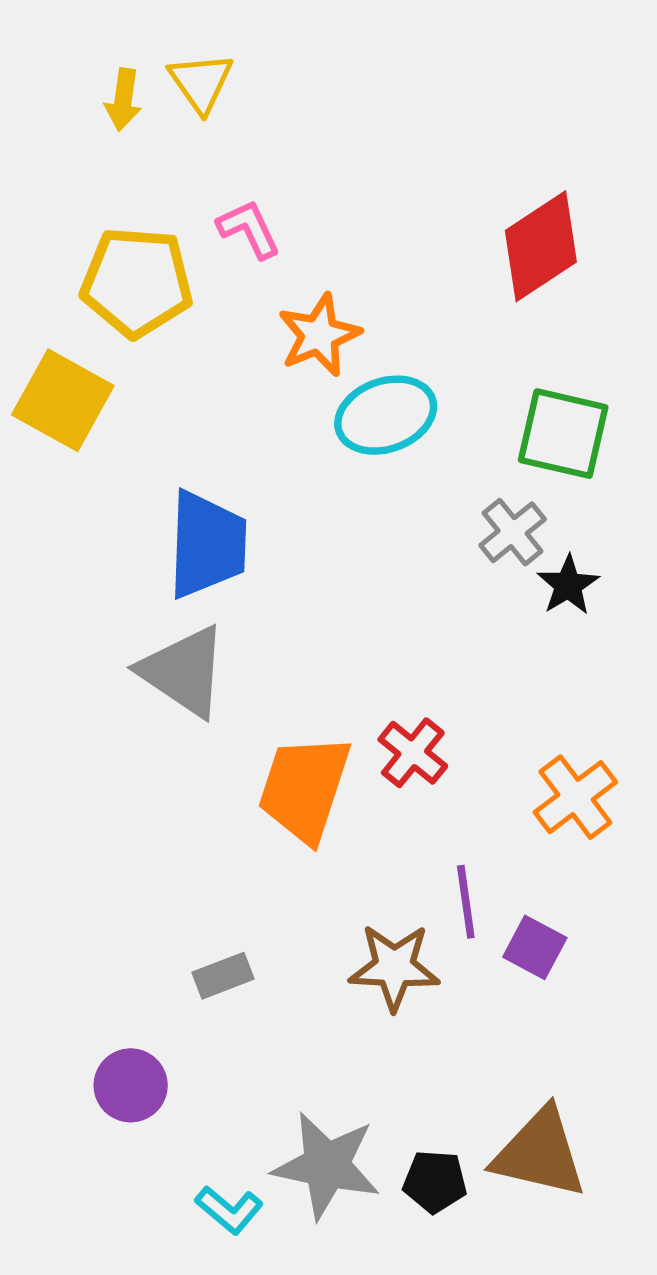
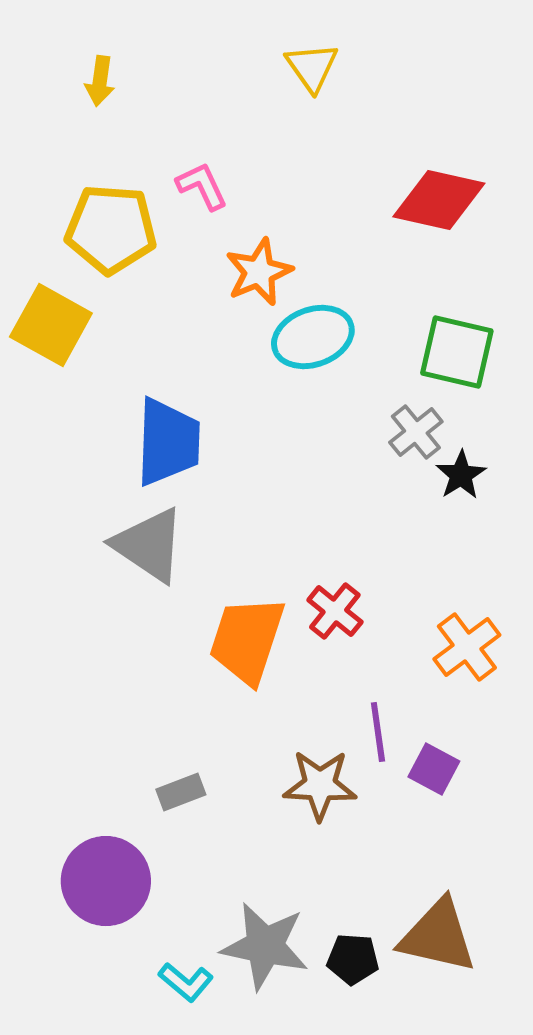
yellow triangle: (201, 82) -> (312, 67), moved
red diamond: (541, 246) -> (439, 200), turned 46
purple circle: (131, 1085) -> (106, 881), size x1.5

